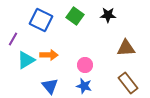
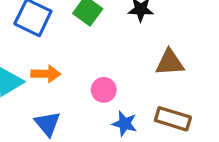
brown rectangle: (128, 83) -> (173, 119), turned -35
blue star: (84, 86) -> (125, 124), moved

